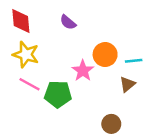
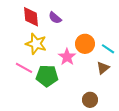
red diamond: (21, 21) -> (31, 17), moved
yellow star: (26, 55) -> (36, 44), moved
cyan line: (134, 61) -> (108, 49), turned 40

